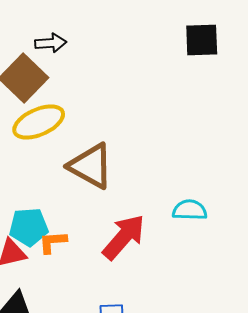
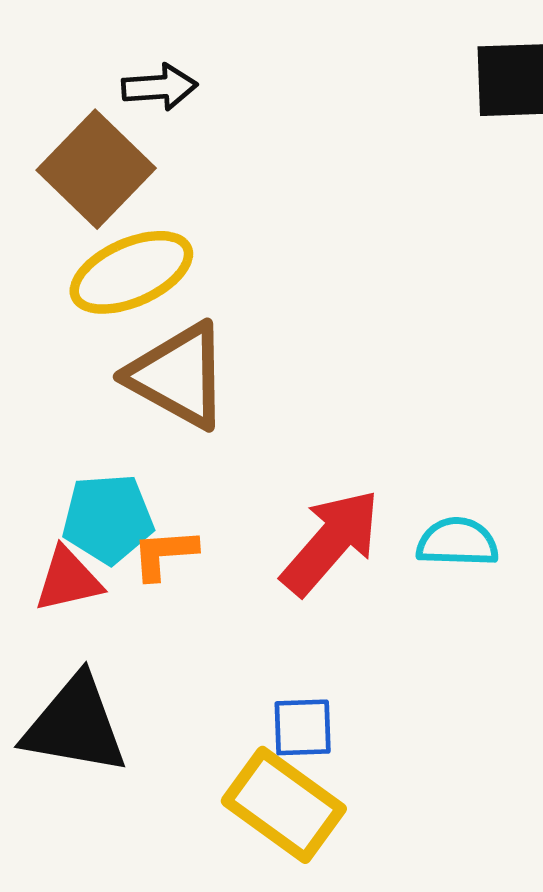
brown triangle: (91, 166) -> (178, 376), moved
cyan semicircle: (190, 210) -> (457, 542), moved

